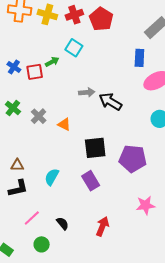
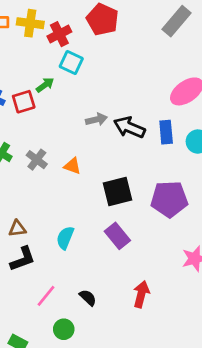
red cross: (74, 15) -> (59, 34), moved
blue rectangle: (139, 58) -> (166, 132), moved

